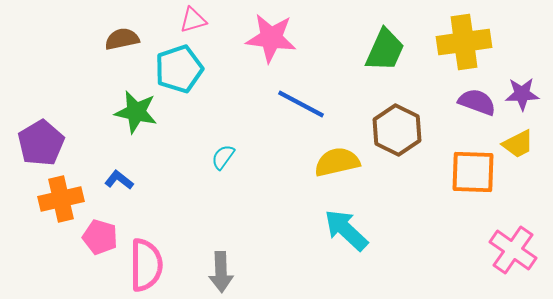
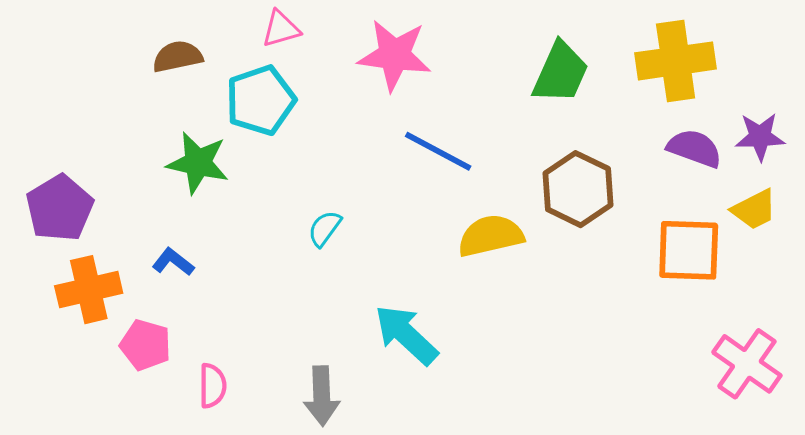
cyan arrow: (346, 230) -> (406, 335), moved
pink semicircle: (146, 265) -> (212, 386), size x0.6

